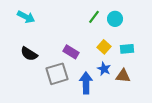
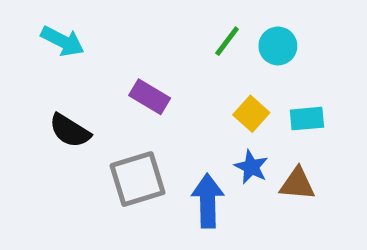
purple rectangle: (71, 52) -> (150, 97), moved

